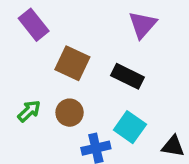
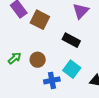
brown square: (72, 63) -> (40, 20), moved

